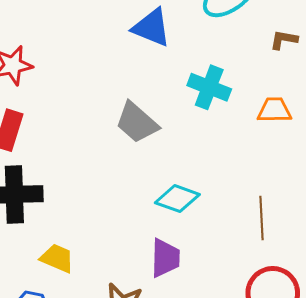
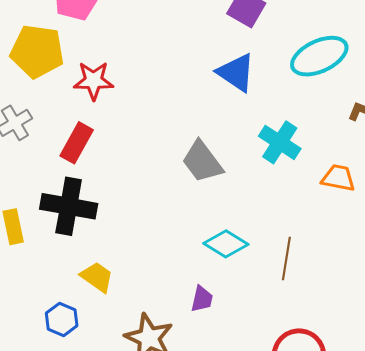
brown line: (262, 218) -> (286, 259), moved
purple trapezoid: (165, 258) -> (202, 299), size x0.7

